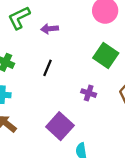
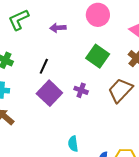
purple arrow: (50, 29) -> (58, 28), moved
purple square: (60, 126) -> (49, 93), moved

